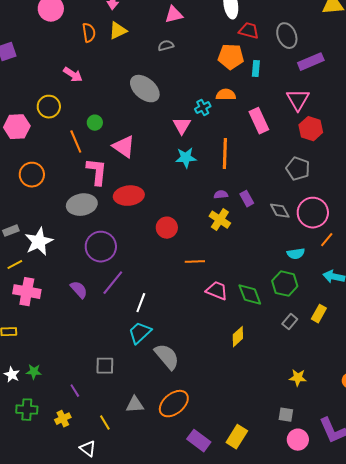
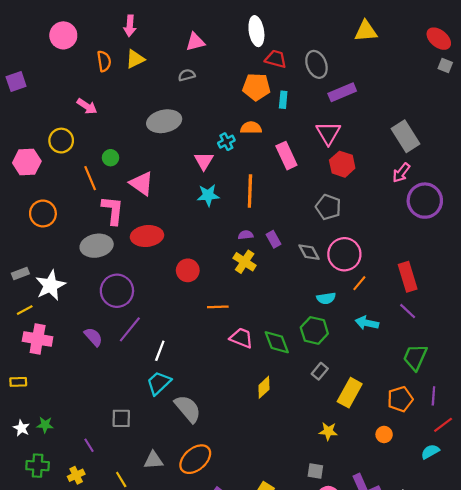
gray ellipse: (145, 89) -> (164, 121), turned -52
yellow rectangle: (319, 314) -> (350, 393), moved, size x1.5

